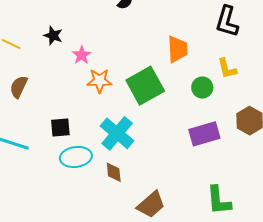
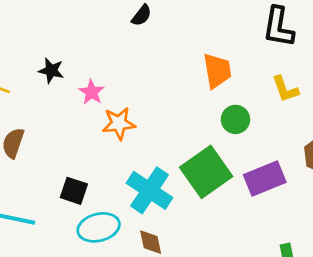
green square: (145, 86) -> (206, 172), moved
green circle: (202, 88) -> (235, 119), moved
black square: (60, 128) -> (74, 191), turned 30

